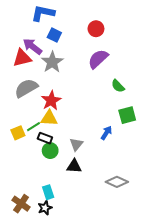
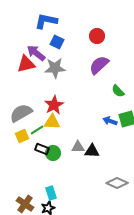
gray star: (52, 62) -> (55, 68), turned 30
gray semicircle: (26, 88) -> (21, 113), moved
blue arrow: (106, 133) -> (110, 121), moved, turned -104
black rectangle: (45, 138) -> (42, 149), moved
gray triangle: (76, 144) -> (78, 147), turned 48
black triangle: (74, 166) -> (92, 151), moved

